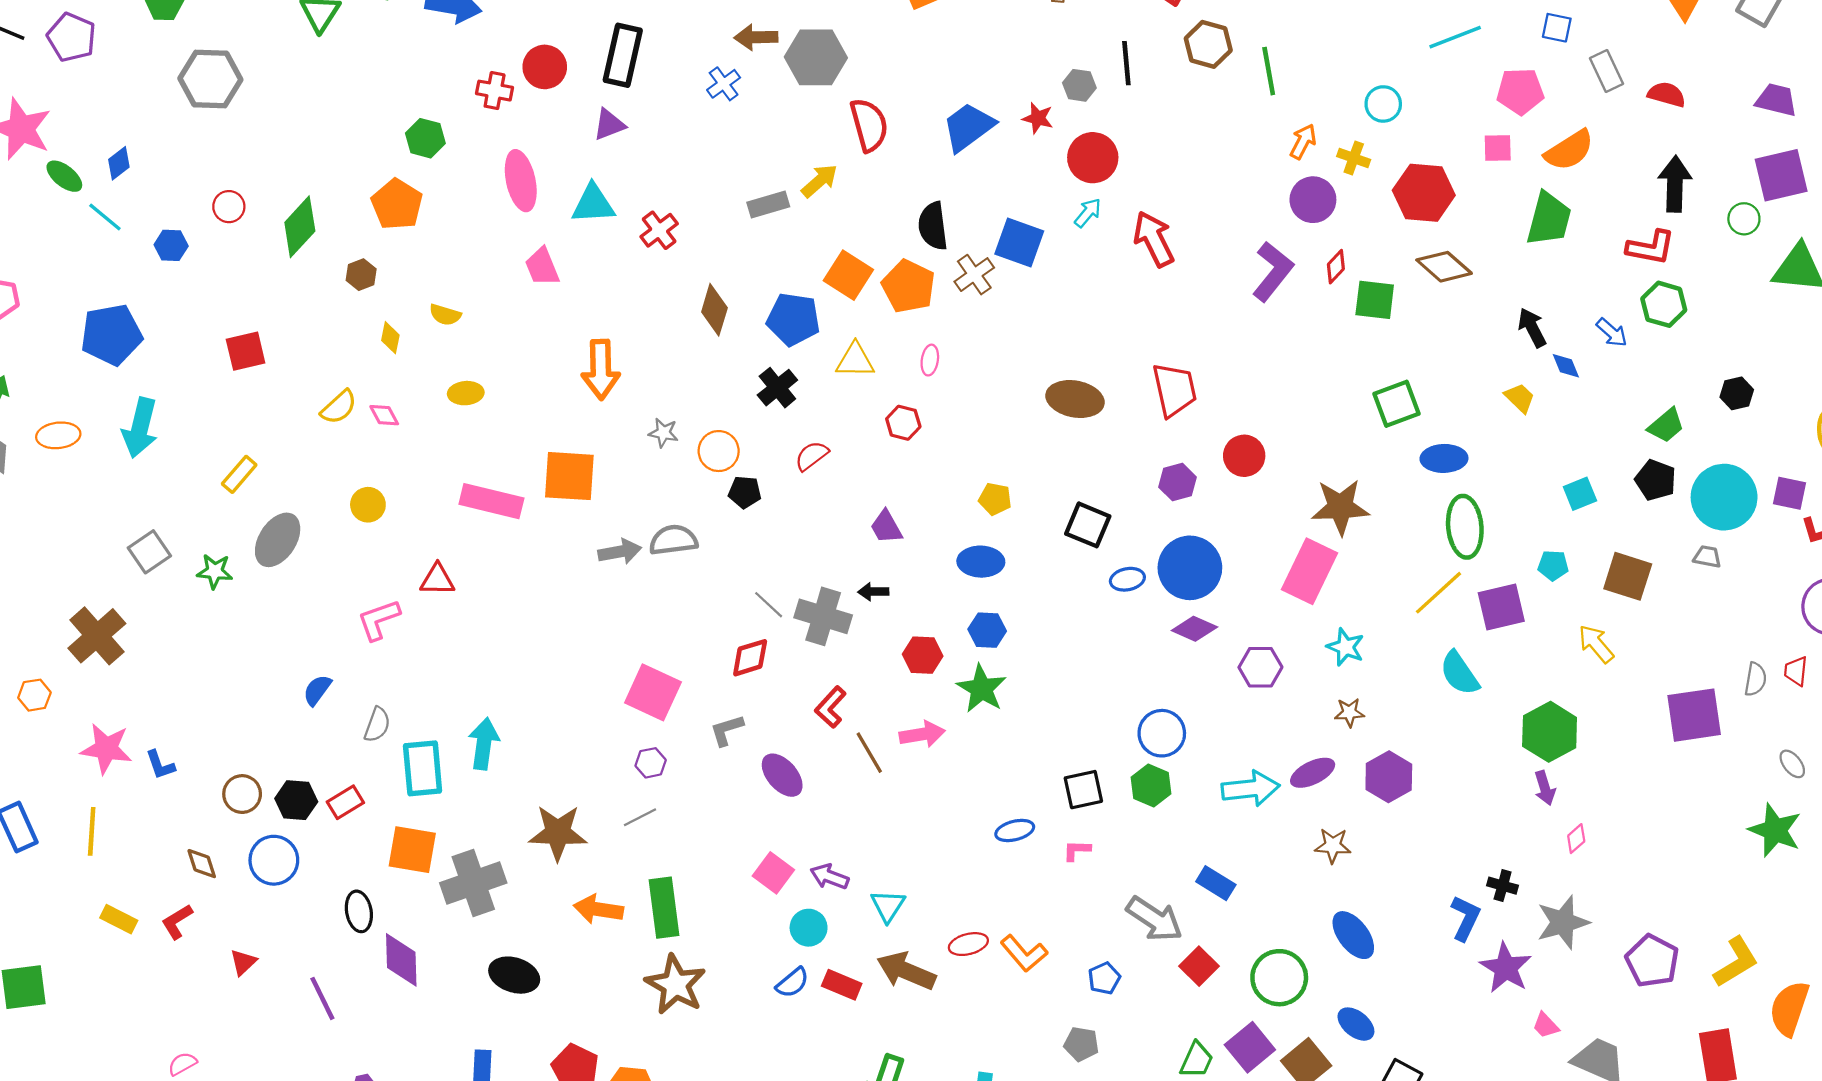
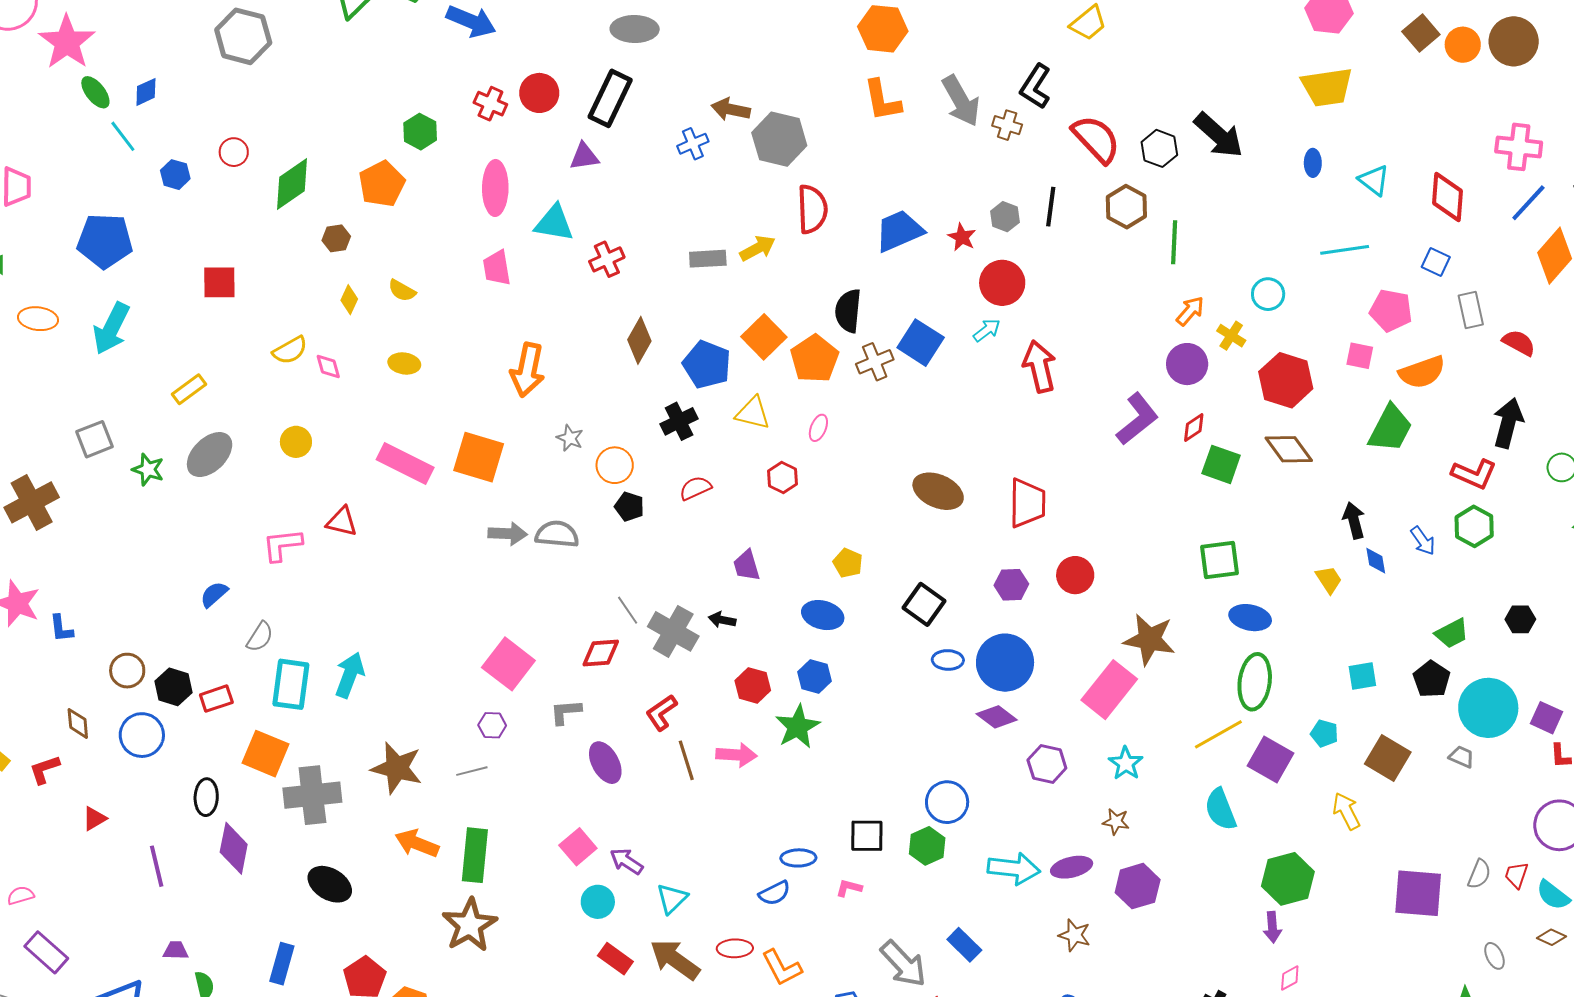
purple square: (1501, 607) -> (1271, 760), turned 30
blue semicircle: (792, 983) -> (774, 893), moved

